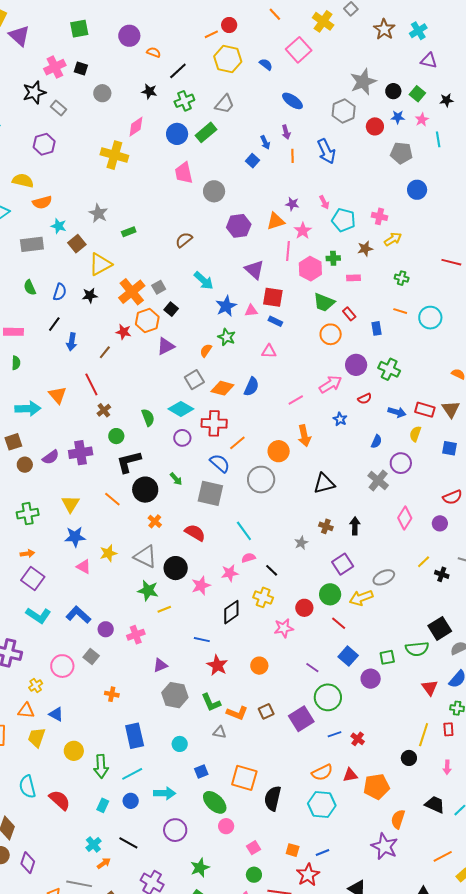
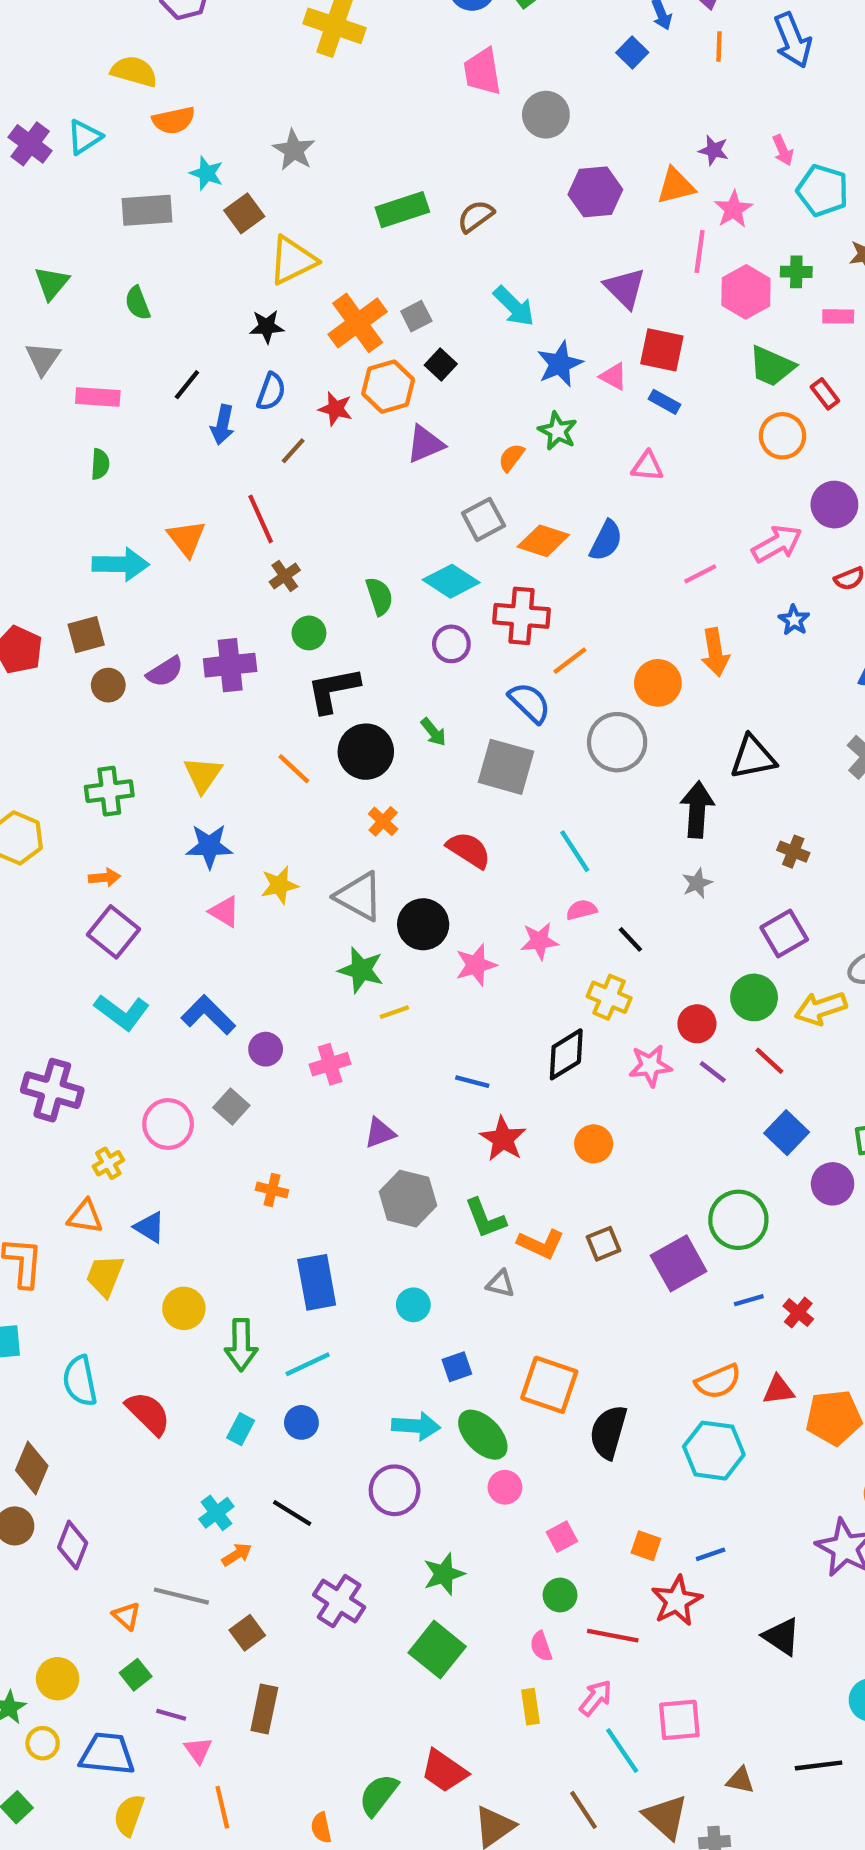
green rectangle: (129, 232) -> (402, 210), moved, size x1.6
blue semicircle: (60, 292) -> (271, 392), moved
pink triangle: (251, 311) -> (613, 376), turned 32
brown cross: (326, 526) -> (793, 852), moved
black arrow: (355, 526) -> (697, 810), moved, size x1.4
black diamond: (231, 612) -> (566, 1054), moved
purple line: (312, 668) -> (713, 1072), moved
cyan arrow: (165, 793) -> (416, 1426), moved

